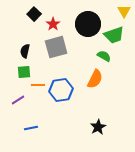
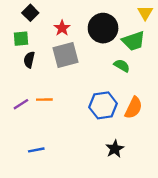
black square: (34, 14) -> (30, 13), moved
green square: (24, 72) -> (21, 39), moved
orange semicircle: (95, 79) -> (133, 108), moved
blue hexagon: (61, 90) -> (103, 105), moved
purple line: (18, 100) -> (21, 104), moved

